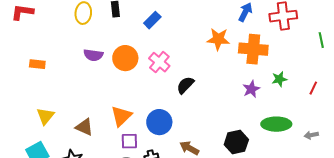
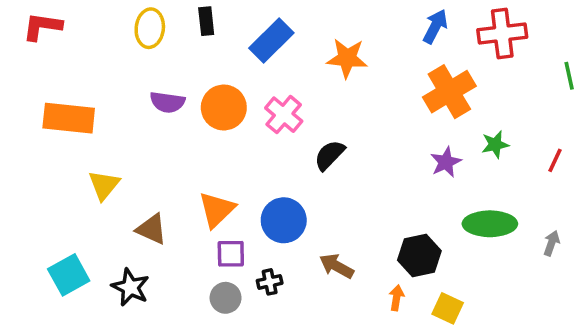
blue rectangle: (152, 20) -> (271, 41), size x1.4
orange star: (218, 39) -> (347, 58), moved
orange cross: (253, 49) -> (449, 92), turned -36
orange rectangle: (37, 64) -> (69, 118), size x1.8
yellow triangle: (45, 116) -> (104, 185), moved
gray arrow: (311, 135) -> (552, 243), turned 120

